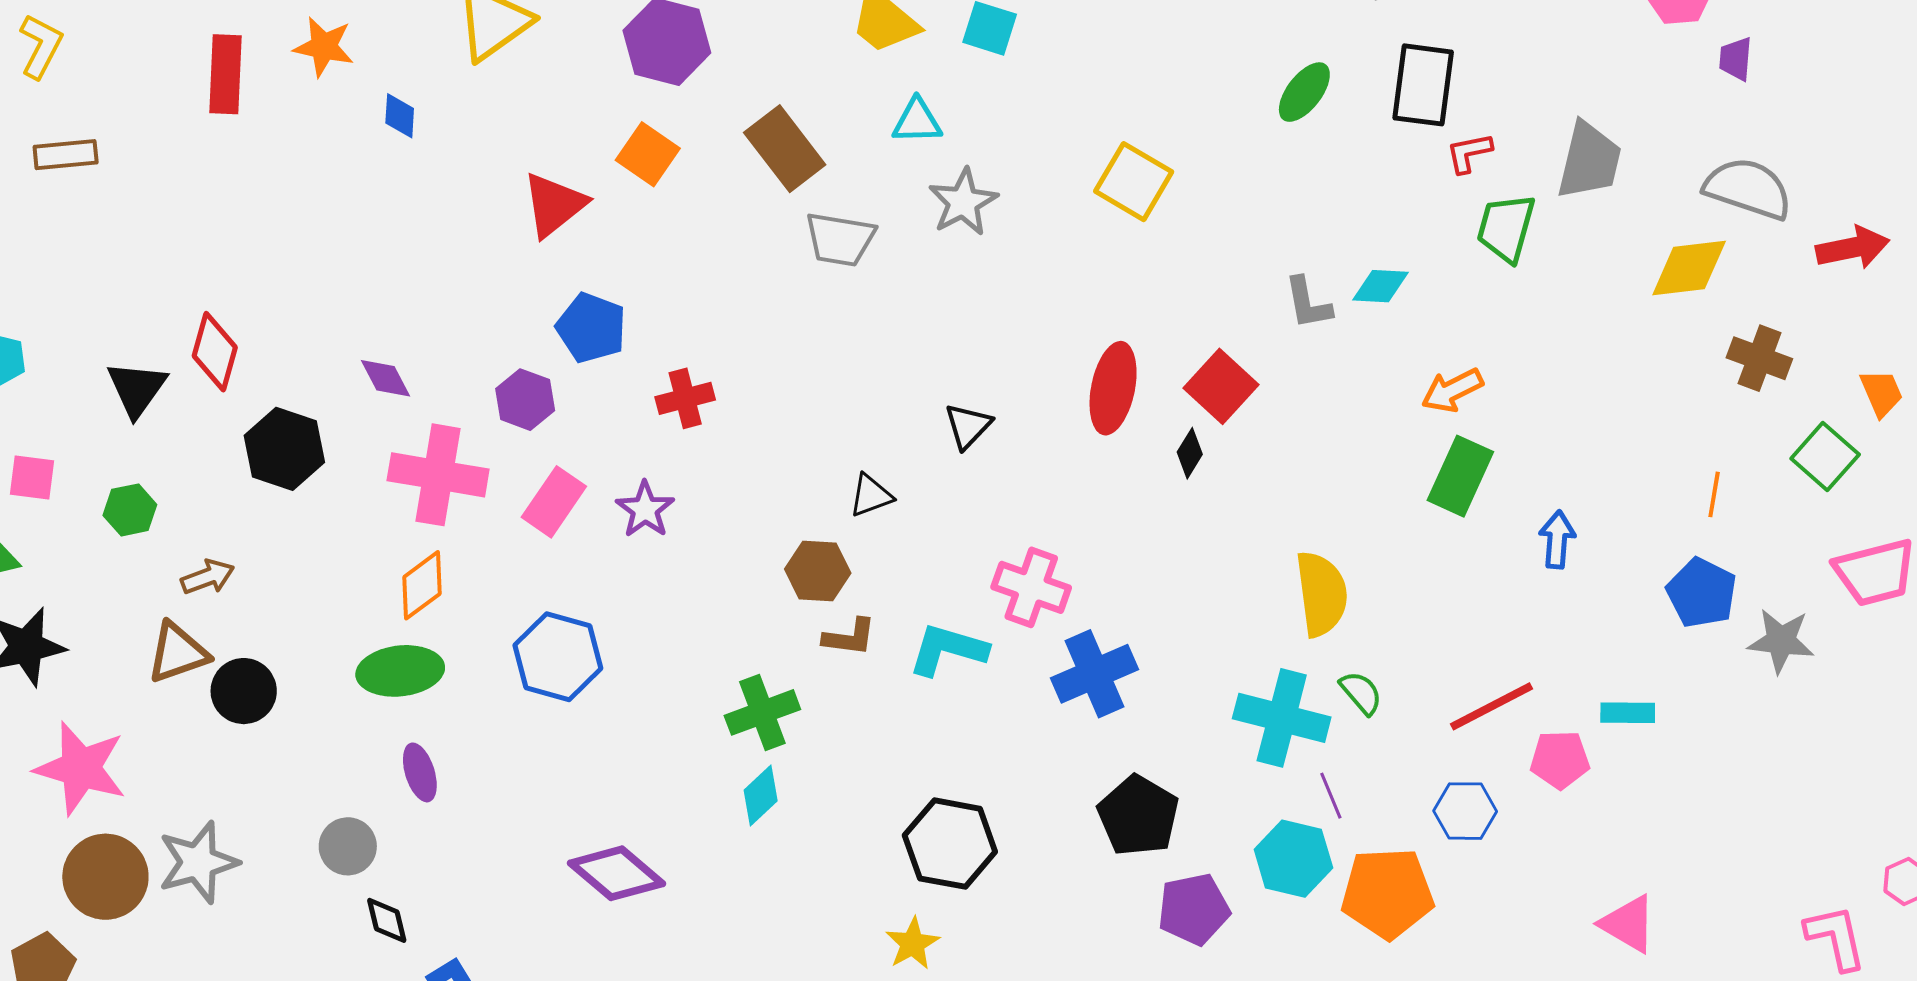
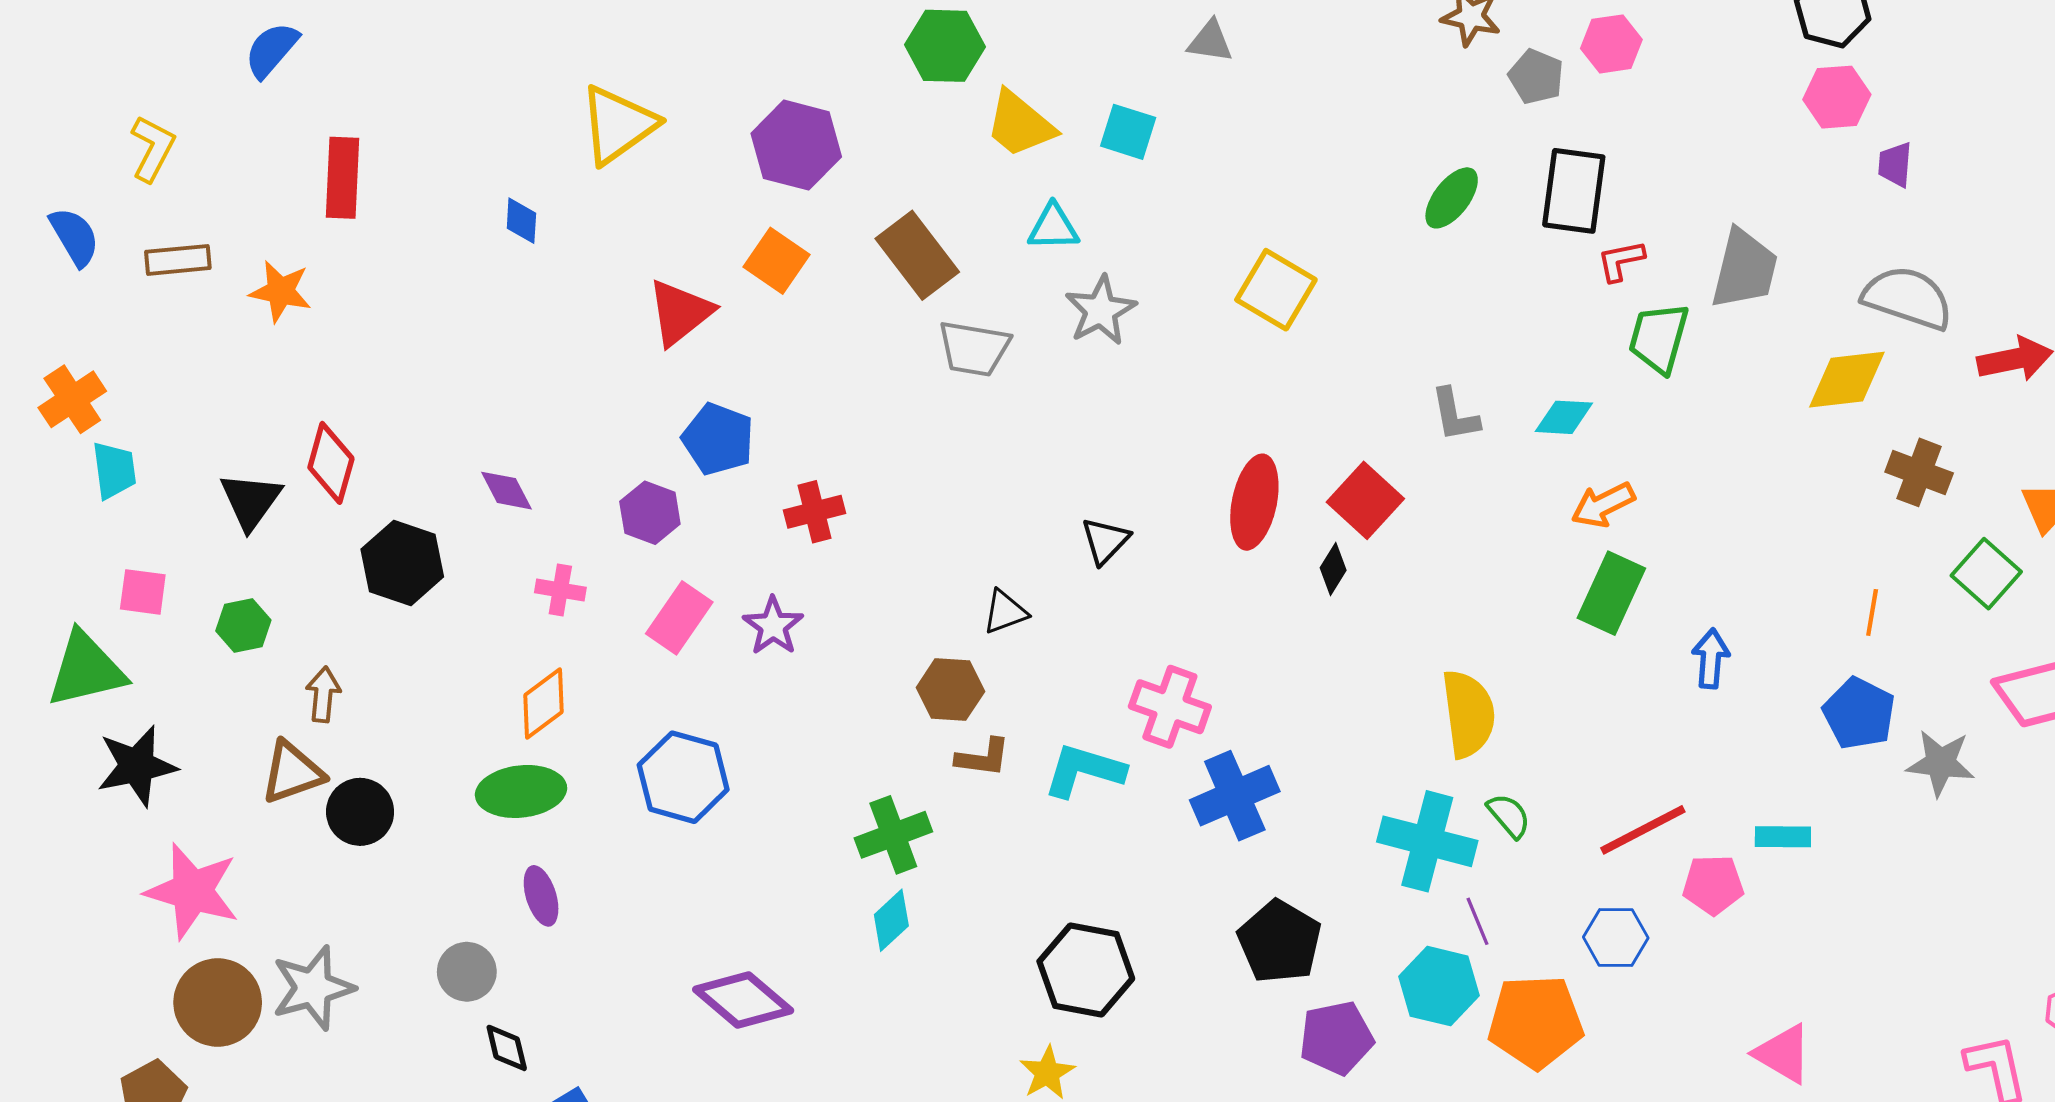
orange star: (324, 47) -> (280, 291), moved
cyan diamond: (1380, 286) -> (1564, 417), moved
pink cross: (438, 475) -> (560, 590), size x0.5
brown arrow: (208, 577) -> (323, 694), turned -64

